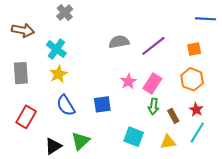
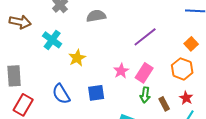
gray semicircle: (119, 42) -> (96, 16), moved
orange square: (194, 49) -> (191, 44), moved, turned -32
gray rectangle: (21, 73) -> (14, 76), moved
yellow star: (58, 74) -> (77, 58), moved

